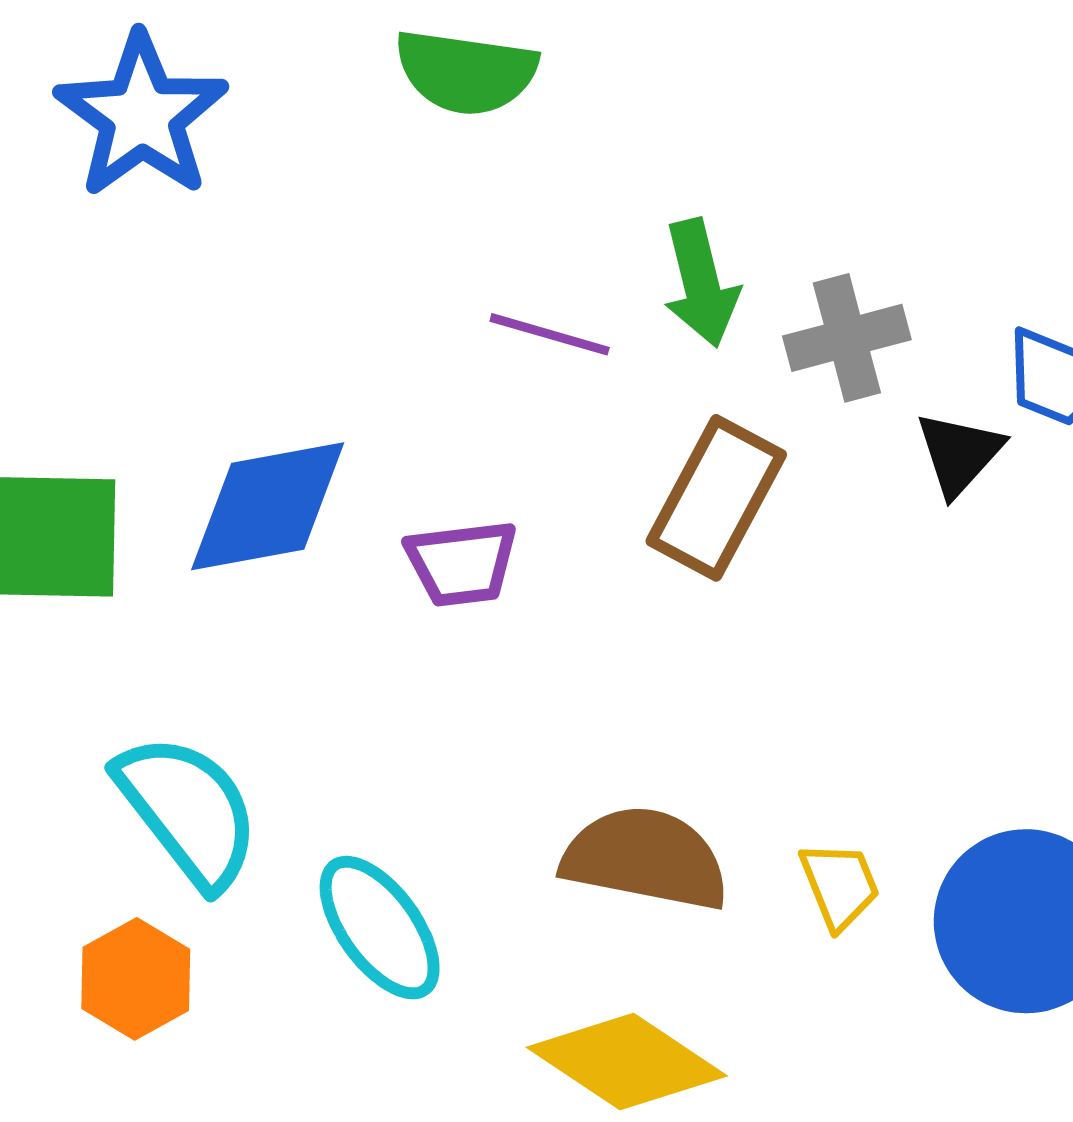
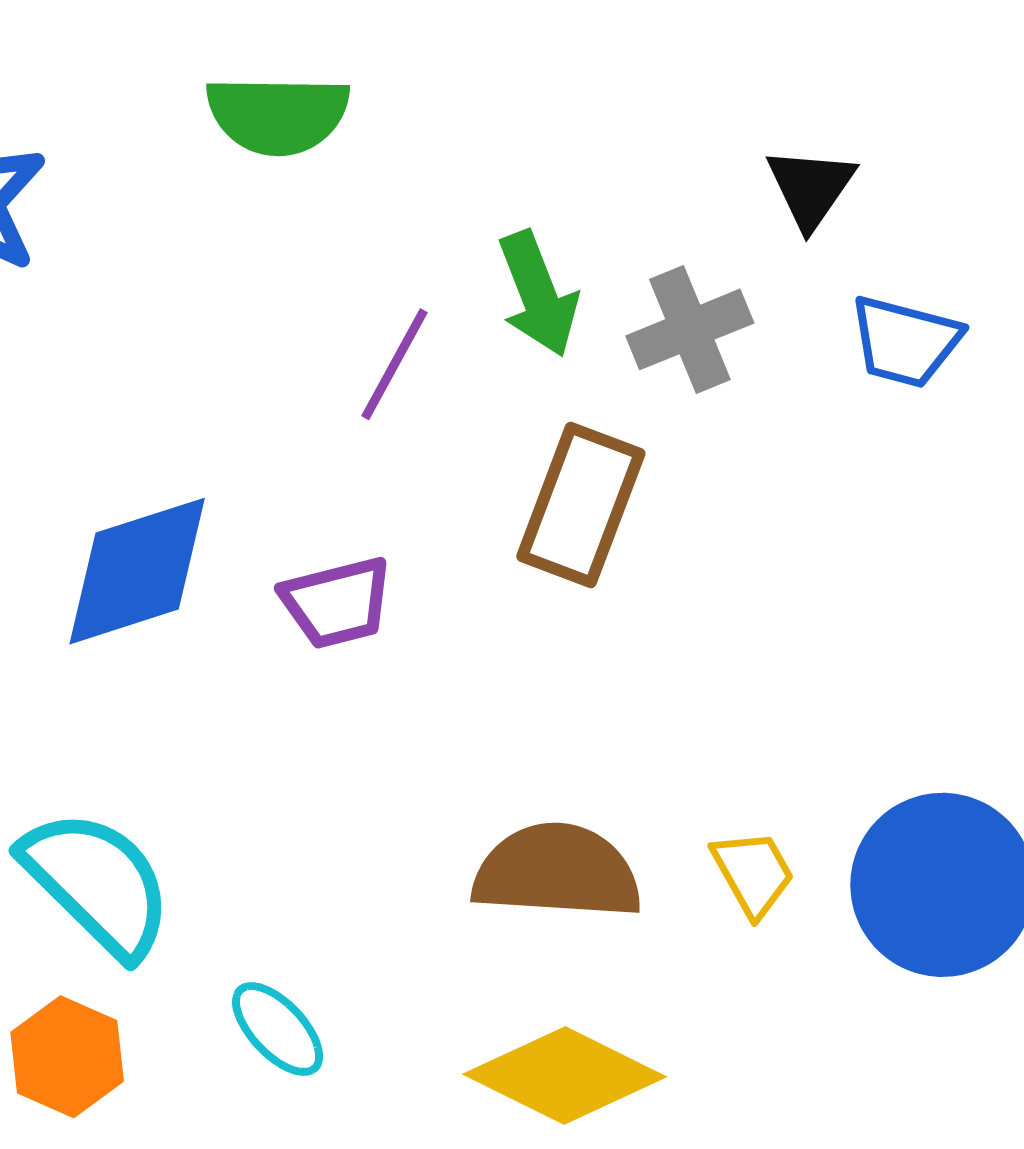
purple line: (550, 334) -> (395, 364), turned -70
black triangle: (959, 453) -> (811, 188), moved
cyan ellipse: (380, 928) -> (278, 1029), moved, size x0.7

